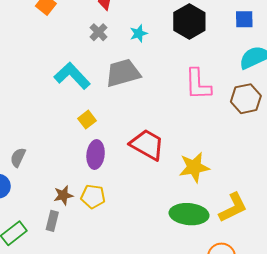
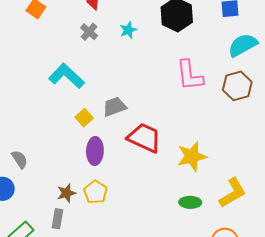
gray trapezoid: (123, 73) -> (114, 107), moved, size x0.7
gray semicircle: (18, 157) -> (20, 159), turned 126
yellow pentagon: (93, 196) -> (96, 192), turned 30
green ellipse: (189, 214) -> (190, 202), size x0.6

